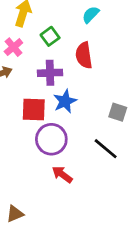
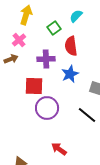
green square: (50, 36) -> (54, 28), moved
blue star: (65, 101) -> (70, 74), moved
red arrow: (62, 174) -> (59, 149), moved

